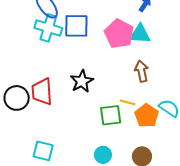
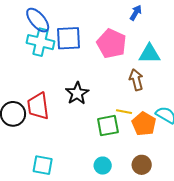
cyan triangle: (140, 34) -> (149, 54), moved

